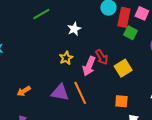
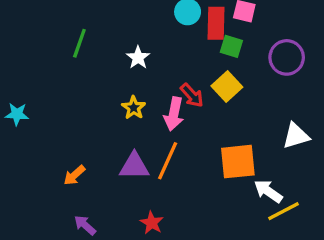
green line: (41, 14) -> (79, 43), turned -30
yellow square: (123, 68) -> (227, 87), moved
orange line: (80, 93) -> (168, 161), turned 60
orange square: (121, 101) -> (238, 162), size x1.6

